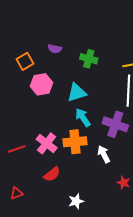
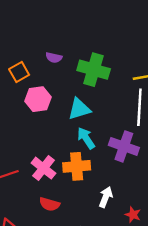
green cross: (89, 59) -> (94, 70), size x1.5
white arrow: (104, 154) -> (106, 197), moved, turned 48
red semicircle: (52, 174) -> (49, 204), turned 54

